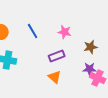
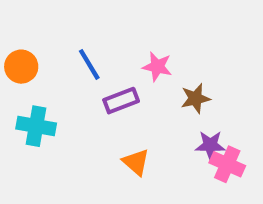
brown star: (91, 47) -> (195, 98), moved
purple rectangle: (57, 56) -> (121, 101), moved

